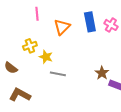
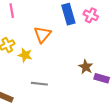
orange triangle: (62, 27) -> (42, 34), moved
gray line: (58, 74) -> (39, 84), moved

